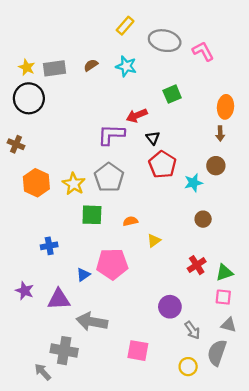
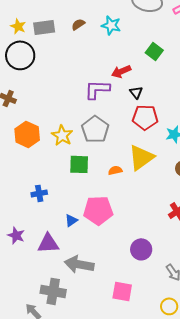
green square: (172, 94) -> (154, 51), turned -30
red pentagon: (162, 165) -> (145, 117), turned -30
yellow triangle: (154, 240) -> (141, 157), moved, size x2.0
purple circle: (170, 307) -> (141, 249), moved

